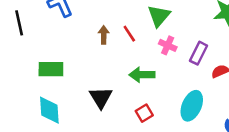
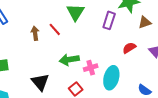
pink cross: (168, 45) -> (91, 68), moved, turned -32
purple rectangle: (198, 53) -> (109, 20), moved

